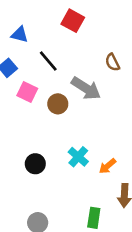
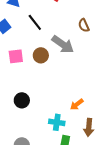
pink square: (27, 92) -> (16, 56), moved, turned -35
cyan cross: (78, 157) -> (57, 122), moved, turned -35

